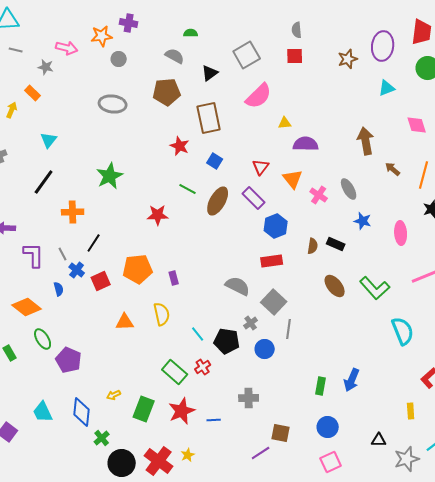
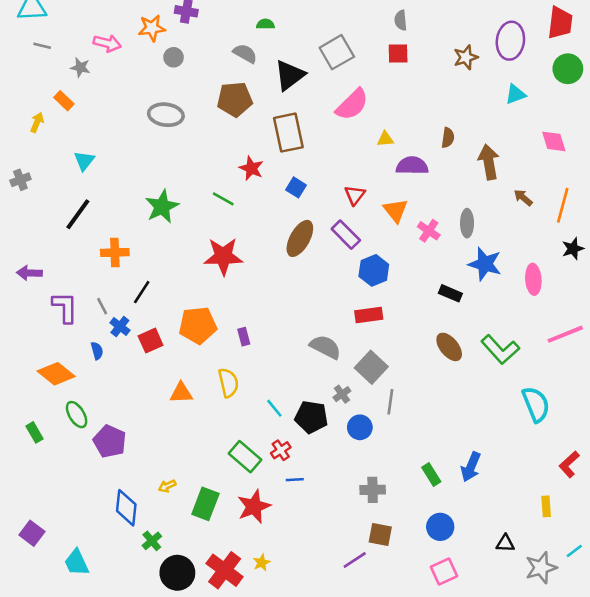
black triangle: (210, 73) -> (290, 75), size x1.5
green line: (188, 189) -> (223, 199), moved
gray ellipse: (349, 189) -> (467, 223), turned 30
red star: (158, 215) -> (223, 256), size x1.4
blue star: (363, 221) -> (485, 264), size x1.5
brown semicircle: (313, 246) -> (448, 138), moved
green rectangle: (321, 386) -> (431, 475), turned -42
gray cross: (249, 398) -> (373, 490), moved
cyan trapezoid: (43, 412) -> (77, 563), moved
blue line: (214, 420) -> (295, 480), moved

